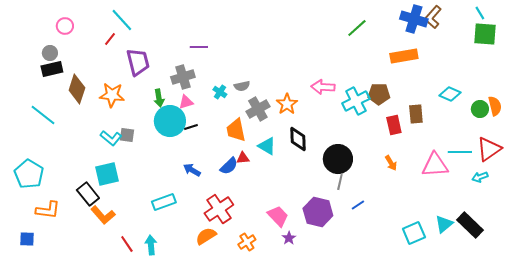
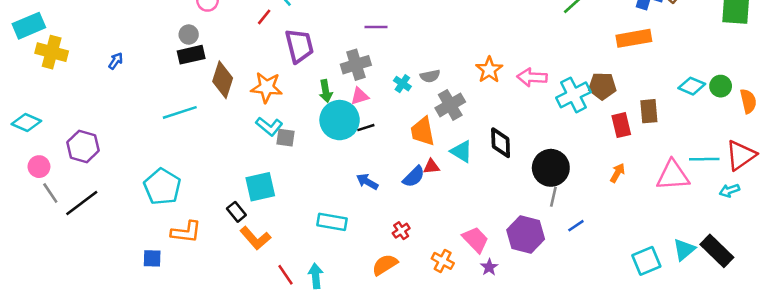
orange star: (287, 104) -> (489, 70), moved
green circle: (480, 109) -> (721, 86), moved
cyan line: (43, 115) -> (180, 112), turned -56
cyan L-shape: (111, 138) -> (269, 126), moved
orange arrow: (391, 163) -> (617, 173), turned -119
black rectangle: (88, 194) -> (236, 212), size x0.7
cyan rectangle: (164, 202) -> (332, 222), turned 30
red cross: (219, 209) -> (401, 231), size x0.5
blue square: (27, 239) -> (152, 258), moved
orange cross: (247, 242) -> (443, 261), moved, turned -30

